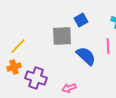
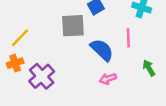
purple cross: (36, 78) -> (42, 76), turned 30
pink arrow: (69, 88) -> (108, 79), moved

